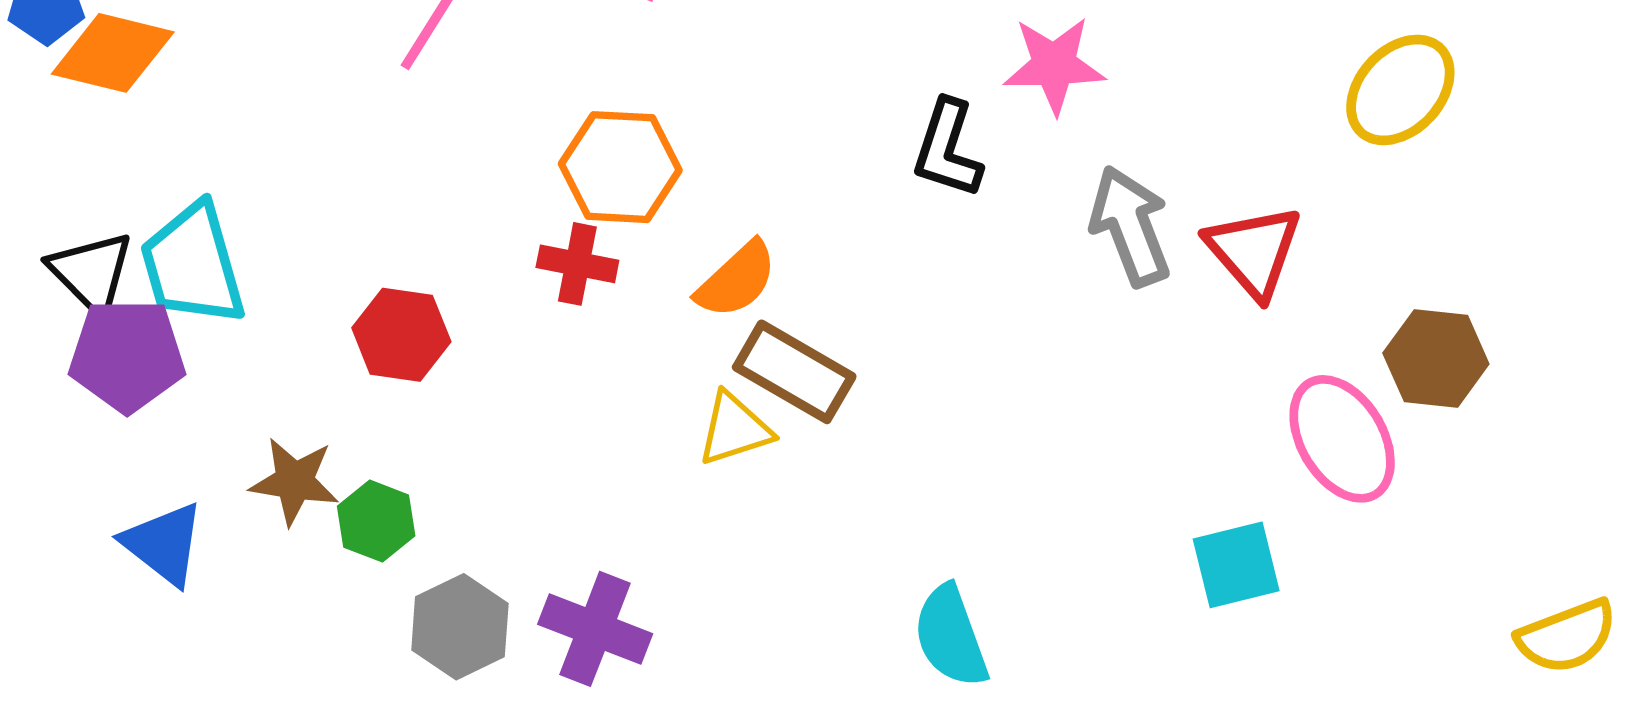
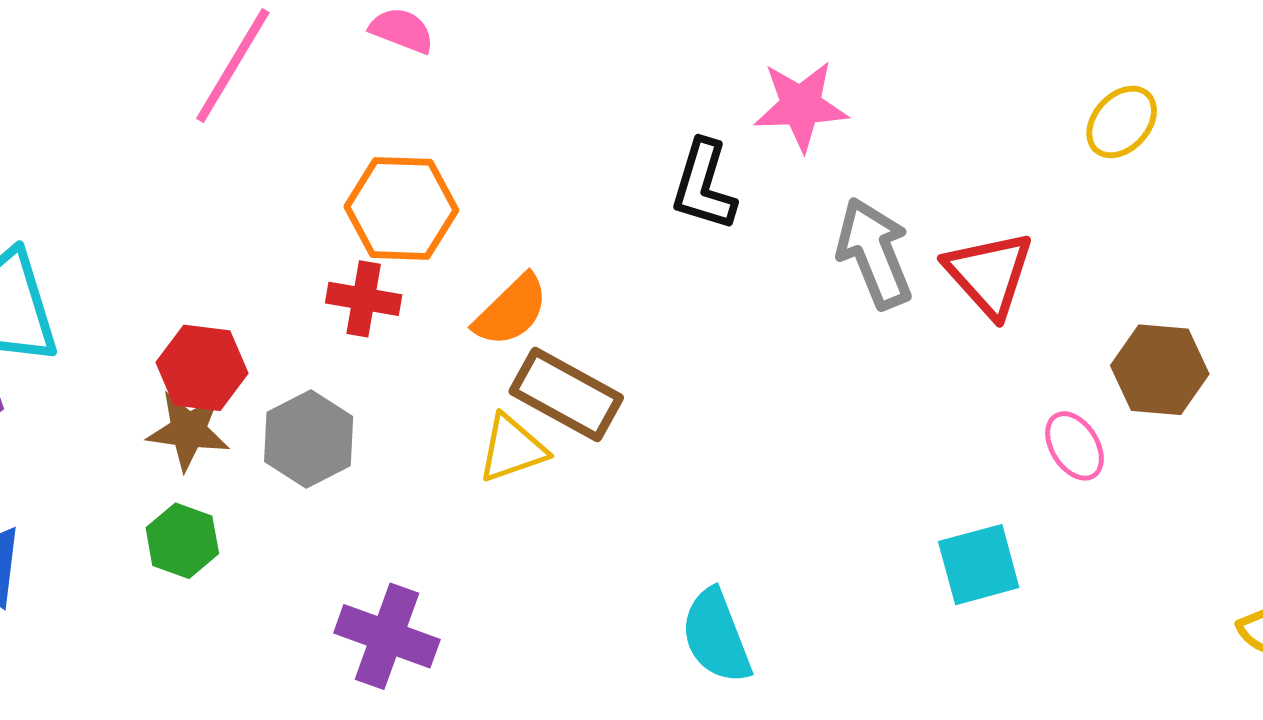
yellow ellipse: (1400, 90) -> (1122, 122), size x0.7
pink ellipse: (1342, 439) -> (1074, 446), size x0.6
brown star: (294, 481) -> (188, 430), moved
gray hexagon: (460, 627) -> (309, 439), moved

